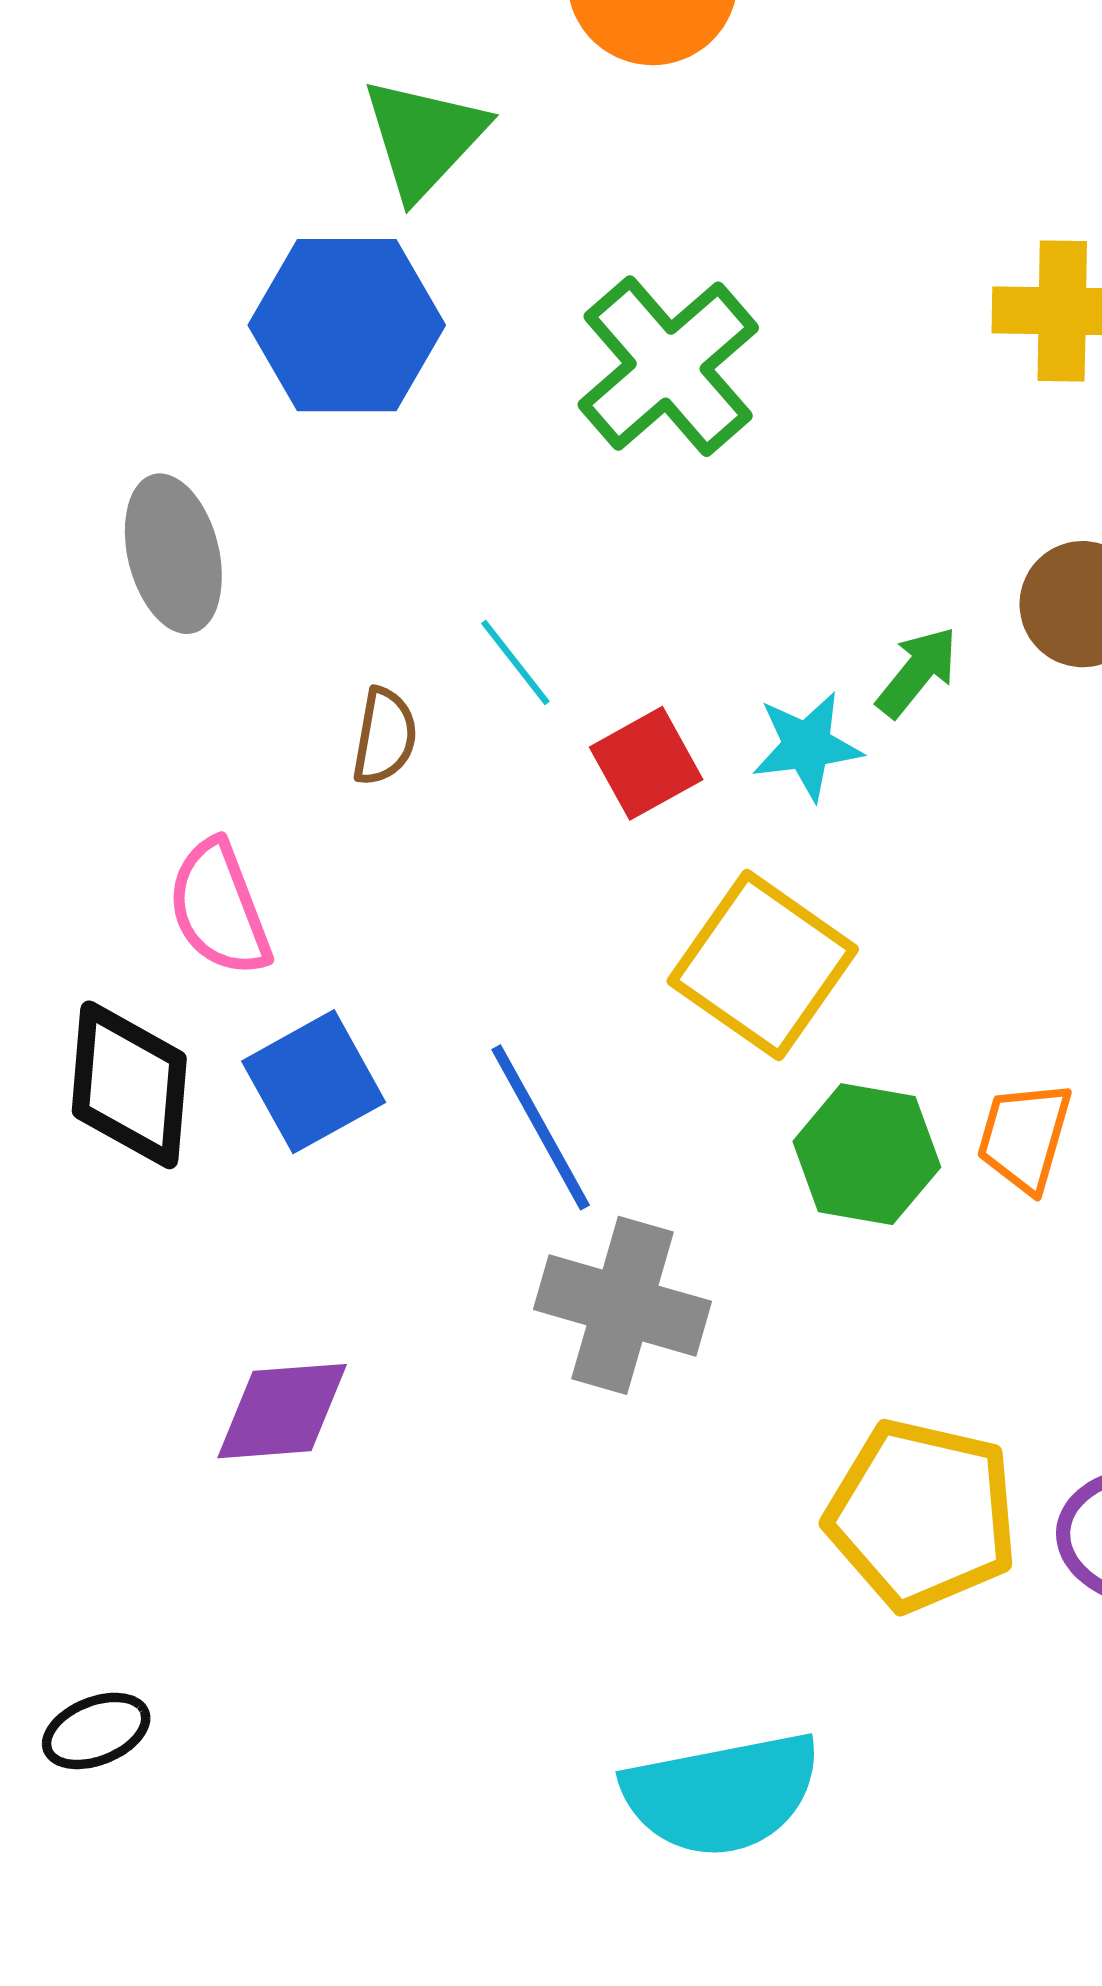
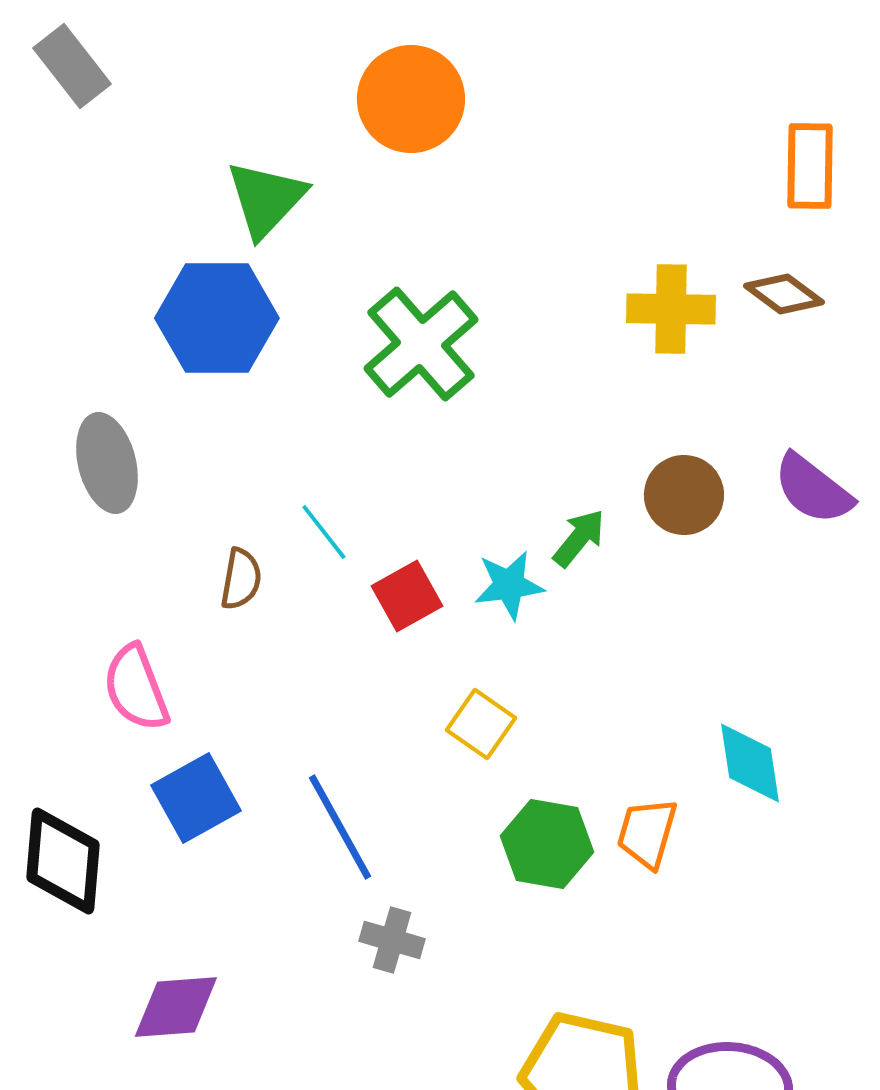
yellow square: (763, 965) -> (481, 724), size x0.6
black diamond: (129, 1085) -> (63, 861), moved
gray cross: (623, 1305) -> (392, 940), size x0.6

